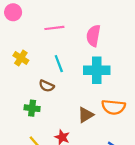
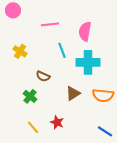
cyan line: (59, 64) -> (62, 50), moved
green cross: (32, 108) -> (30, 96), turned 32
brown triangle: (86, 115) -> (73, 93), moved

